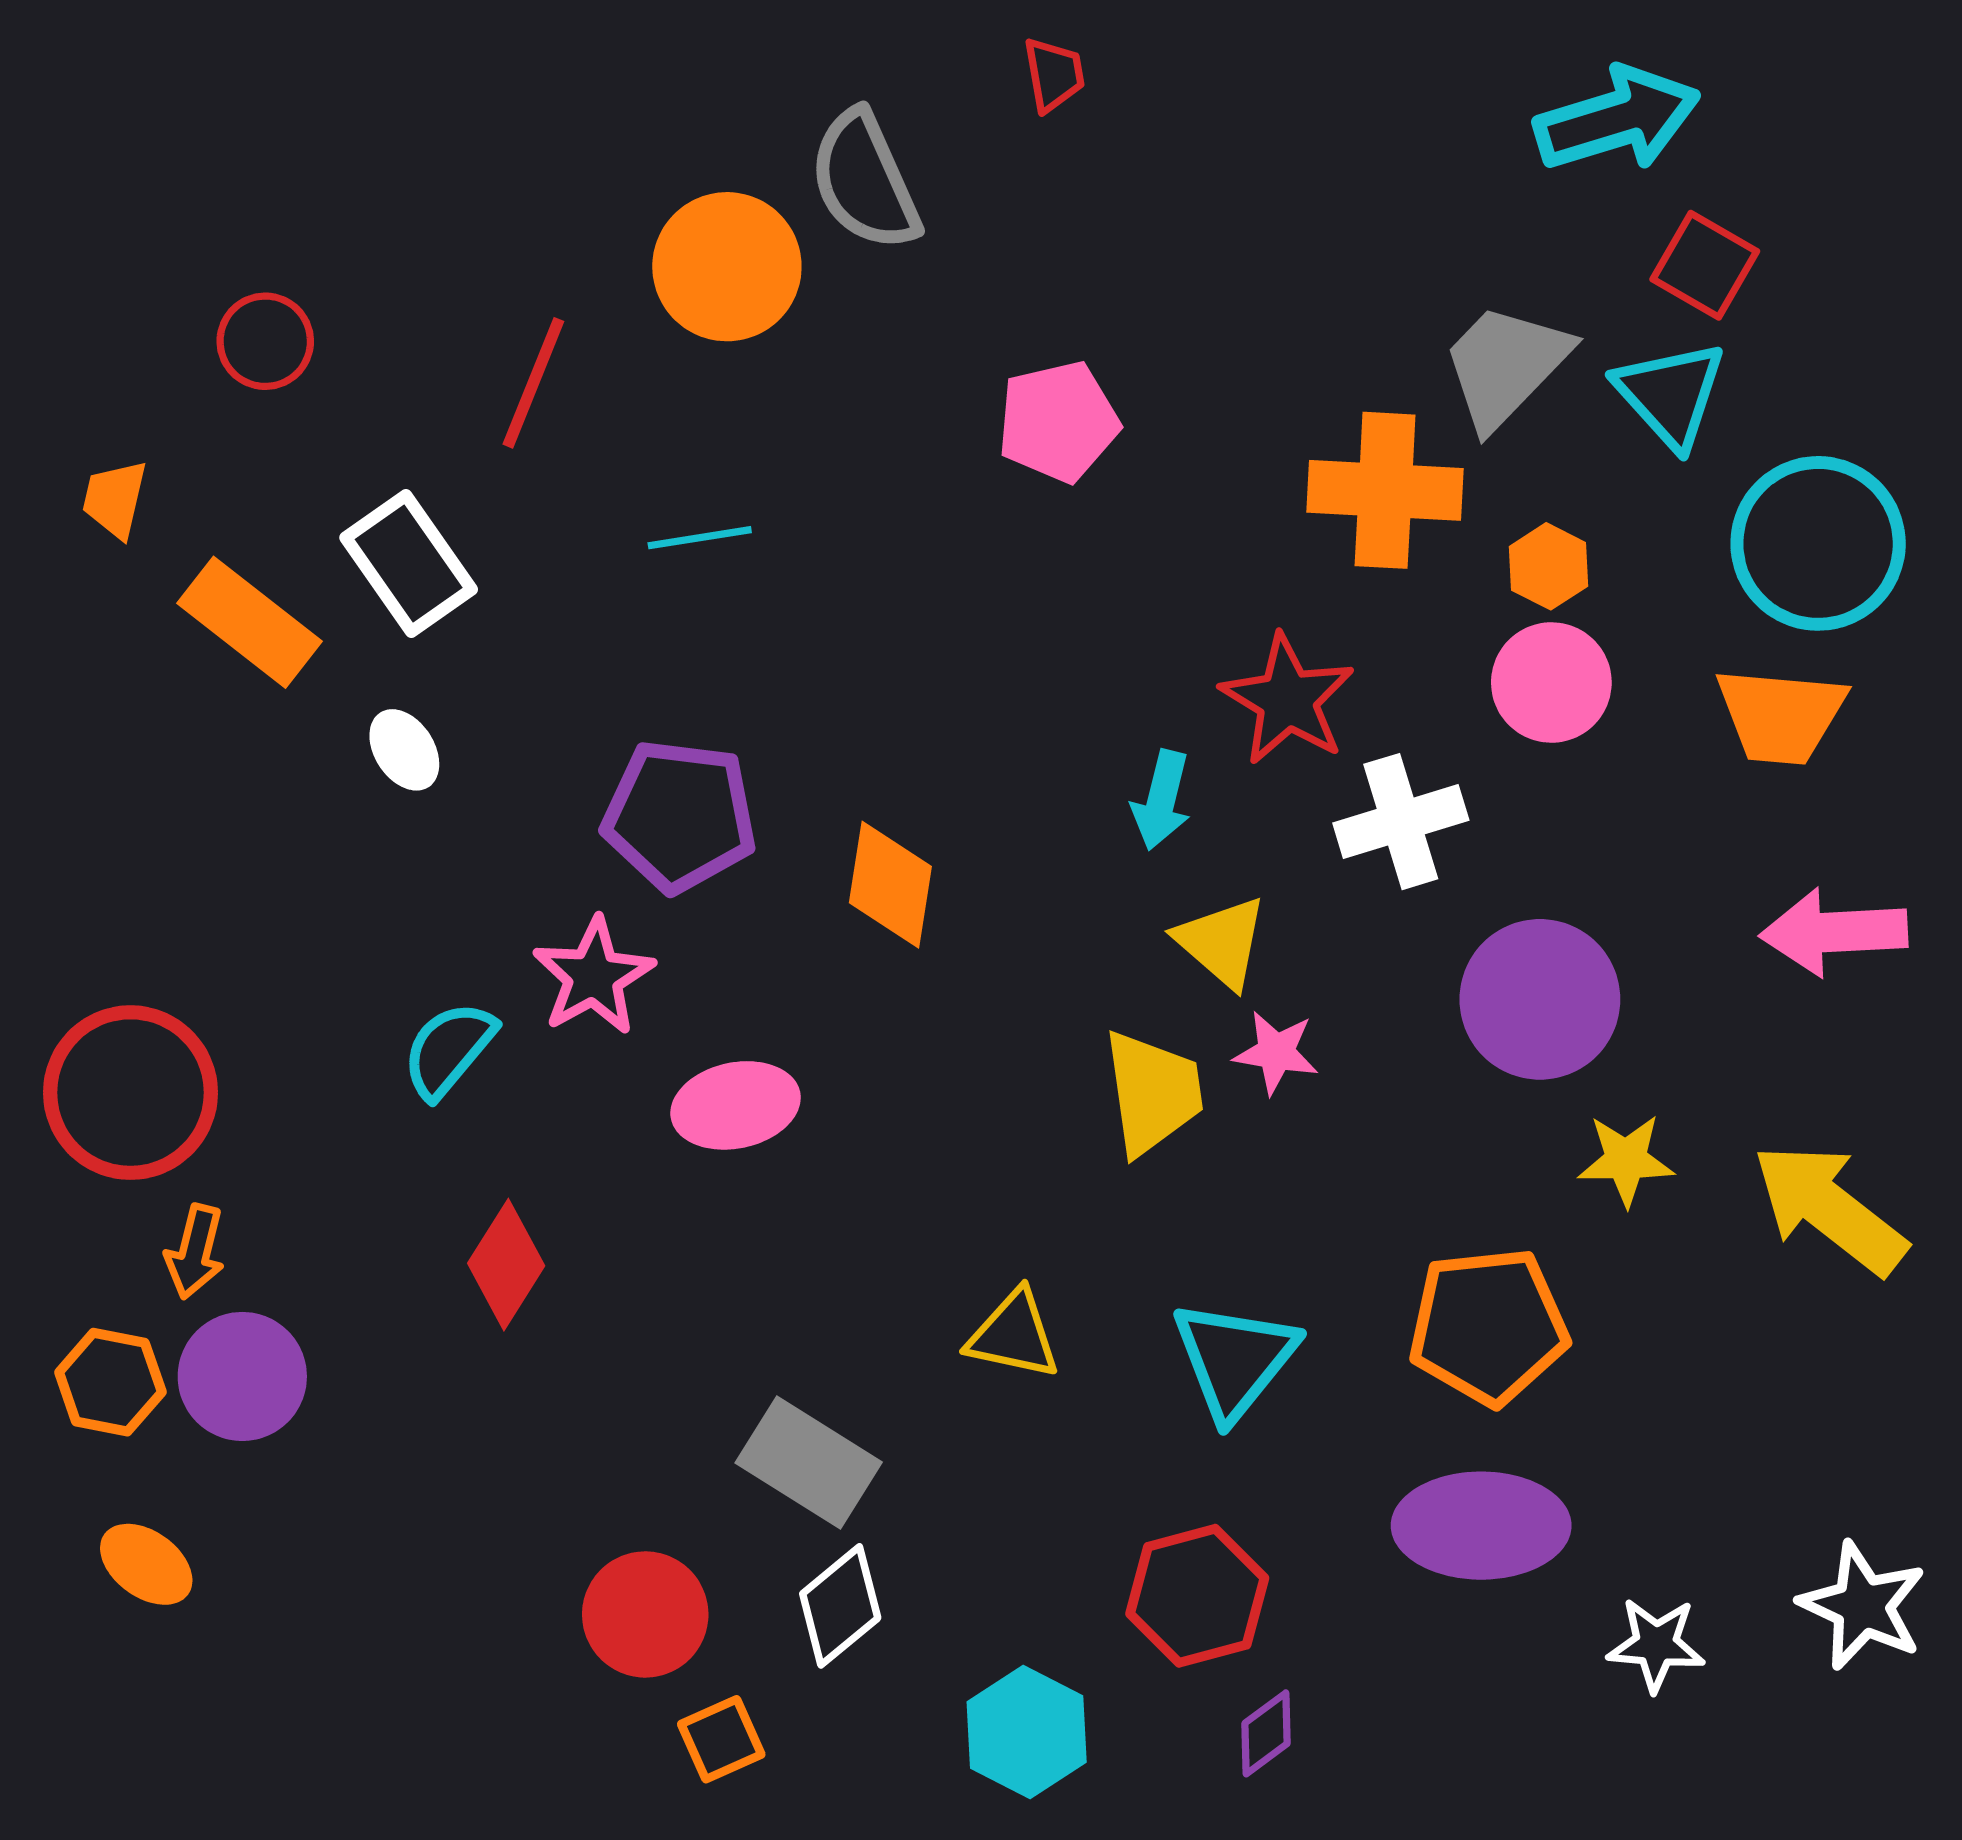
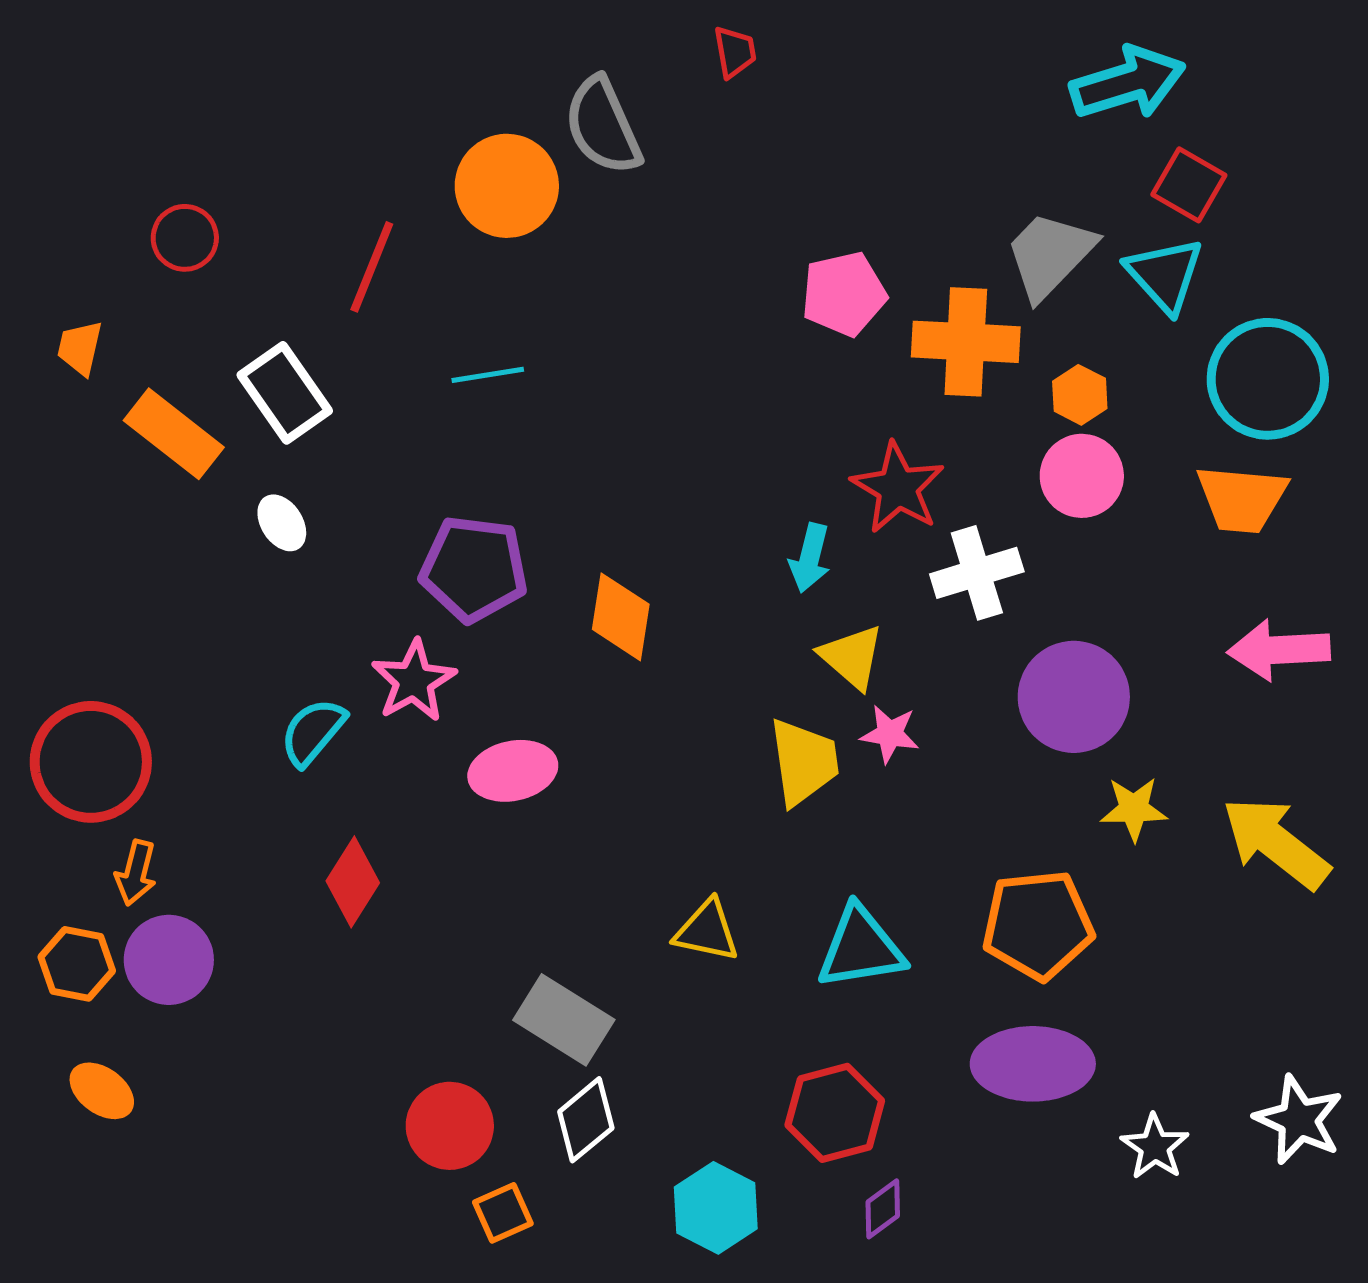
pink pentagon: (1058, 422) -> (844, 294), moved
cyan triangle: (1234, 1359) -> (861, 948), turned 42
white star: (1656, 1645) -> (1155, 1147), turned 30

